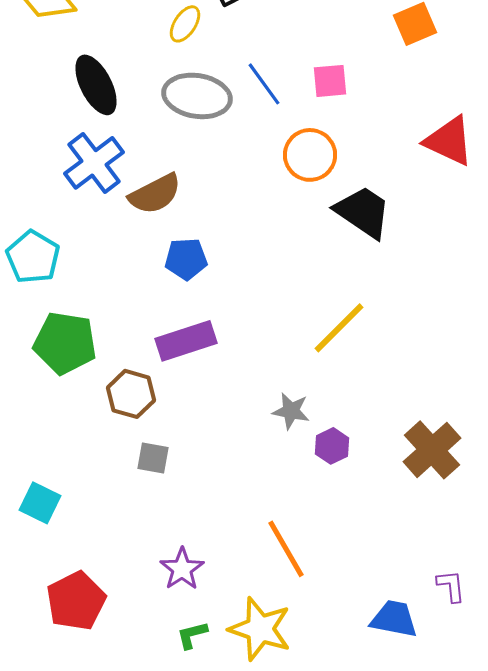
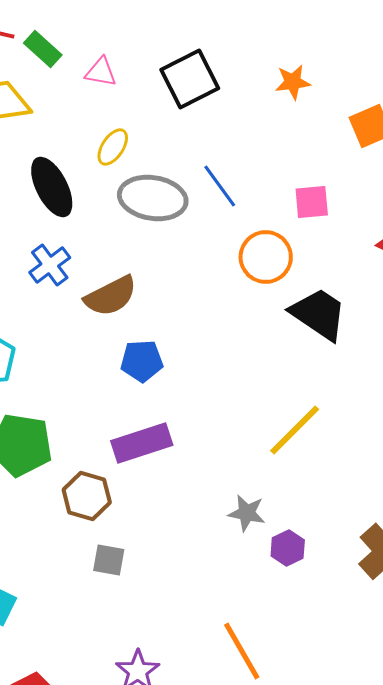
yellow ellipse: (185, 24) -> (113, 147), moved
pink square: (330, 81) -> (312, 202), moved
blue cross: (94, 163) -> (50, 265), size x0.7

